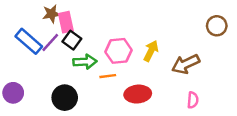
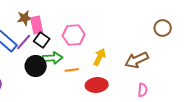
pink hexagon: (119, 51) -> (74, 35), moved
yellow arrow: (151, 51) -> (100, 57), moved
black circle: (65, 98) -> (36, 66), moved

